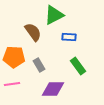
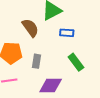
gray rectangle: (39, 65) -> (36, 61), turned 40

